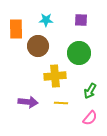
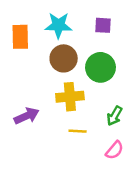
cyan star: (46, 20) -> (58, 25), size x1.5
brown circle: (38, 46) -> (64, 58), moved
purple arrow: (28, 102) -> (27, 116), moved, turned -30

